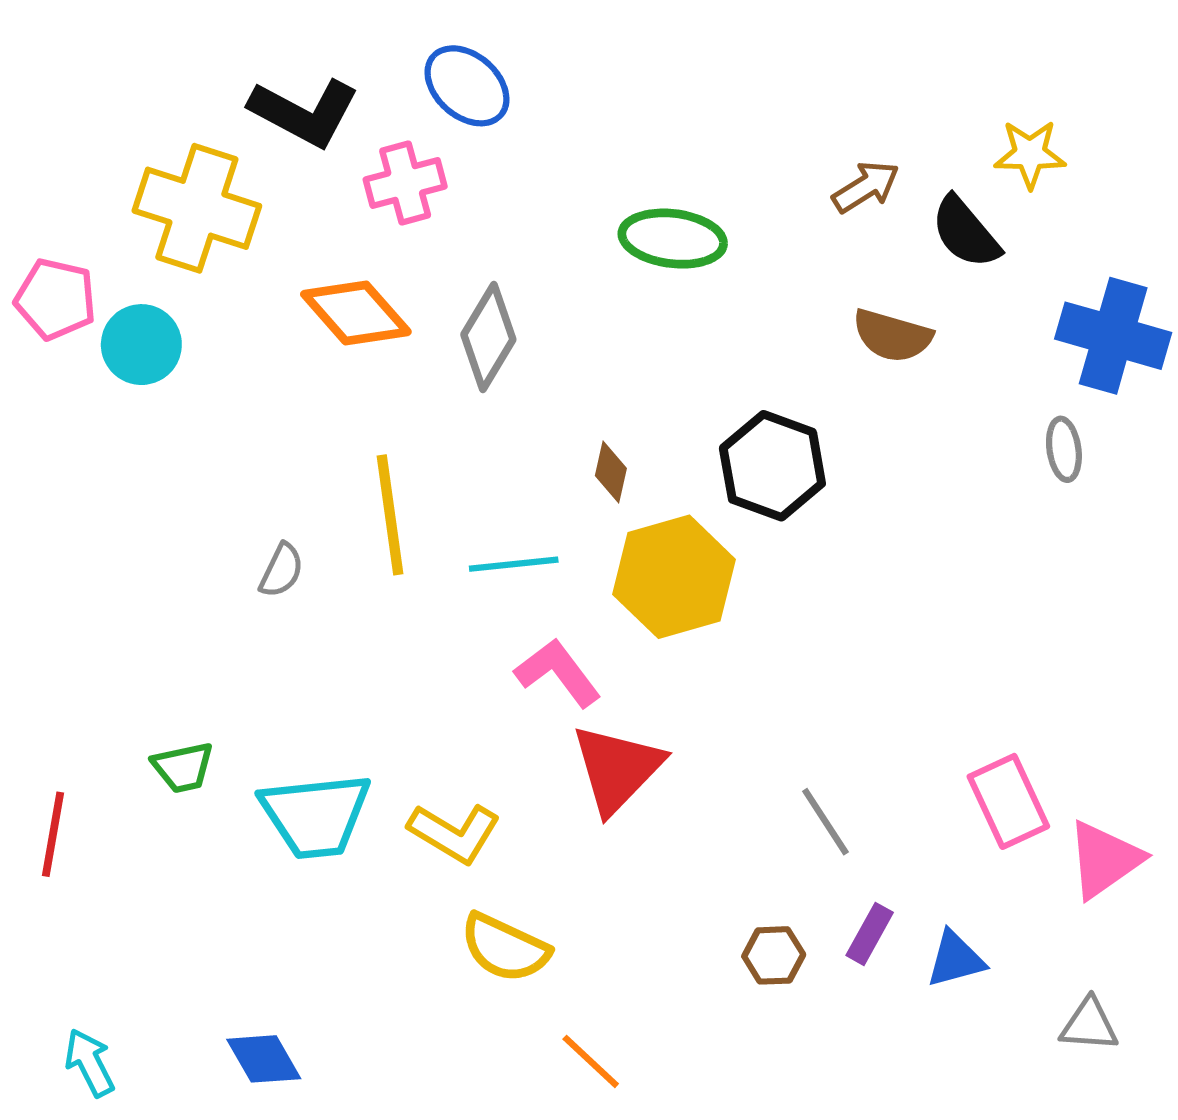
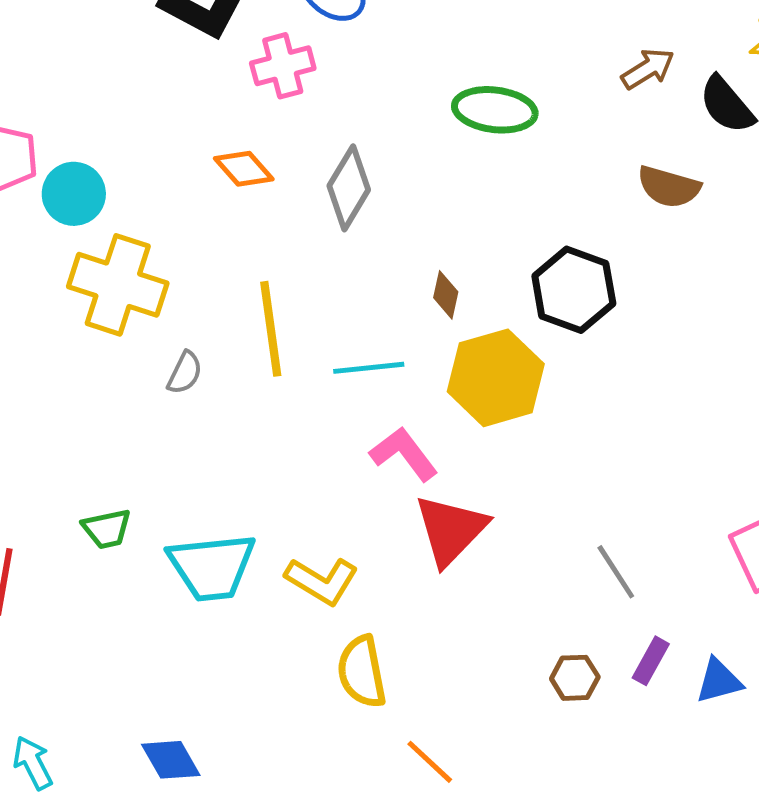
yellow cross: (197, 208) -> (118, 285), moved
orange diamond: (356, 313) -> (244, 169), size x0.7
yellow semicircle: (505, 948) -> (362, 672), turned 54

